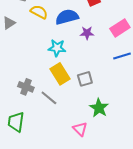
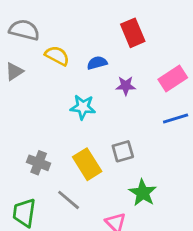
blue semicircle: (67, 17) -> (97, 63), size x0.6
yellow rectangle: (60, 74) -> (87, 164), moved
gray line: (49, 98) -> (69, 200), moved

